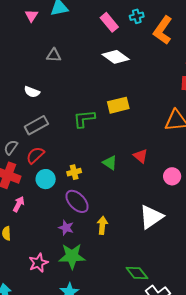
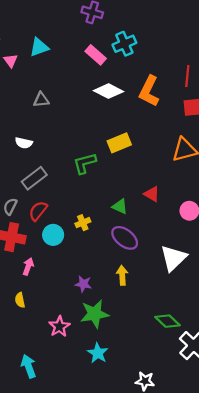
cyan cross: (137, 16) -> (124, 44), size x1.5
orange L-shape: (163, 30) -> (149, 91), moved
purple ellipse: (77, 201) -> (125, 238), moved

